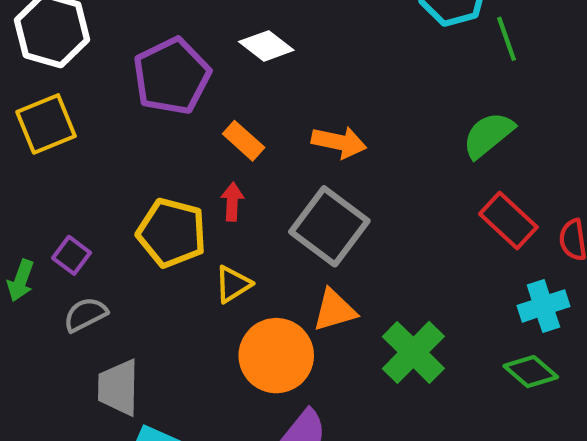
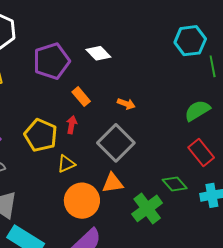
orange arrow: (339, 142) -> (126, 104), size x0.7
green diamond: (531, 372) -> (175, 184), moved

